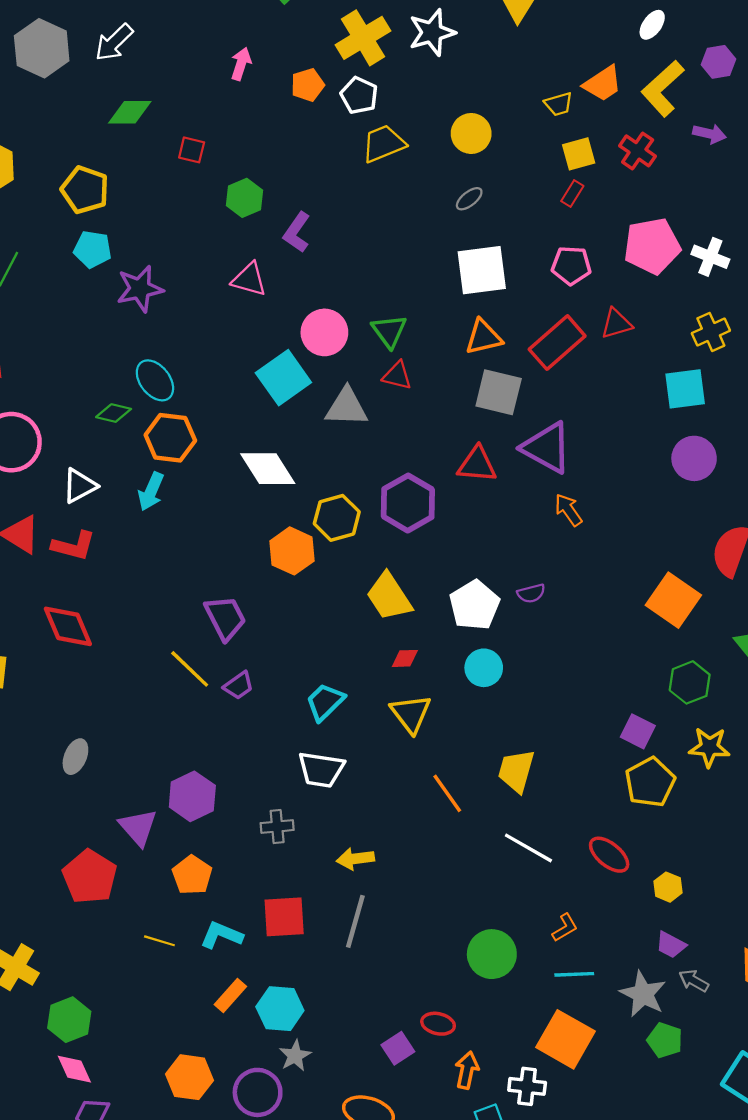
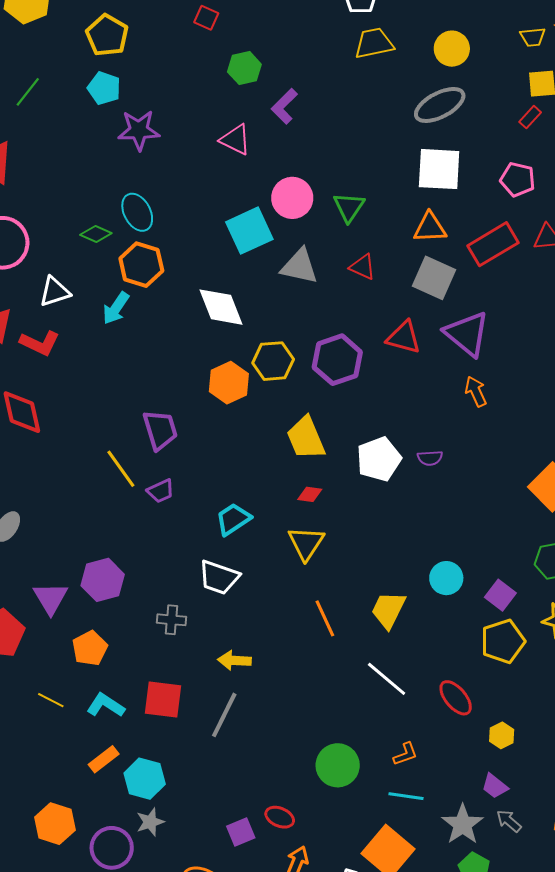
gray ellipse: (469, 199) -> (440, 105), size x2.0
red triangle: (397, 376) -> (363, 267), moved
cyan circle: (484, 668) -> (446, 578), moved

